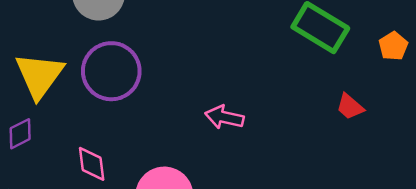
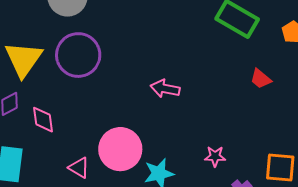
pink diamond: (92, 164) -> (43, 120), moved

